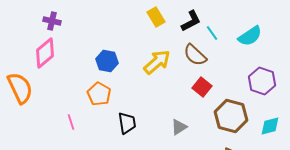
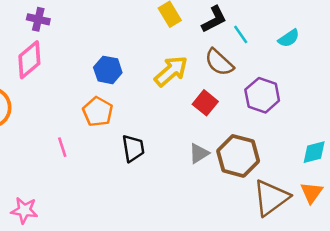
cyan semicircle: (250, 36) -> (289, 38), size x0.7
purple hexagon: (262, 81) -> (262, 95), moved
red square: (202, 87) -> (205, 103), moved
brown hexagon: (231, 116) -> (238, 156), moved

